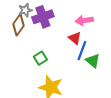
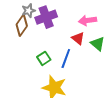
blue line: (82, 51) -> (66, 58), moved
green triangle: (93, 61) -> (98, 44), moved

